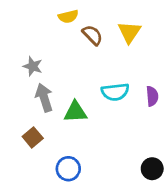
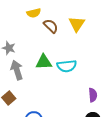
purple semicircle: (152, 96) -> (93, 95), moved
green triangle: (75, 112) -> (44, 62), moved

